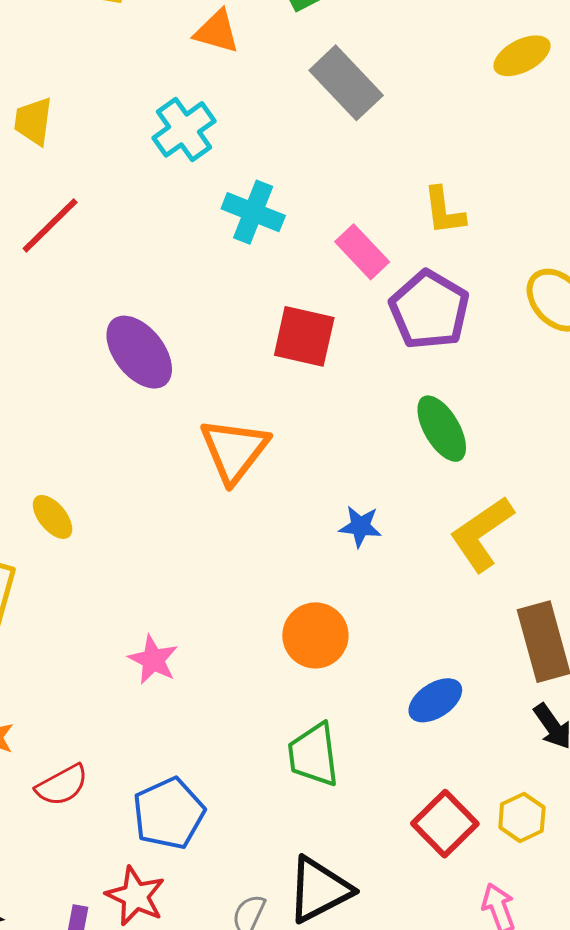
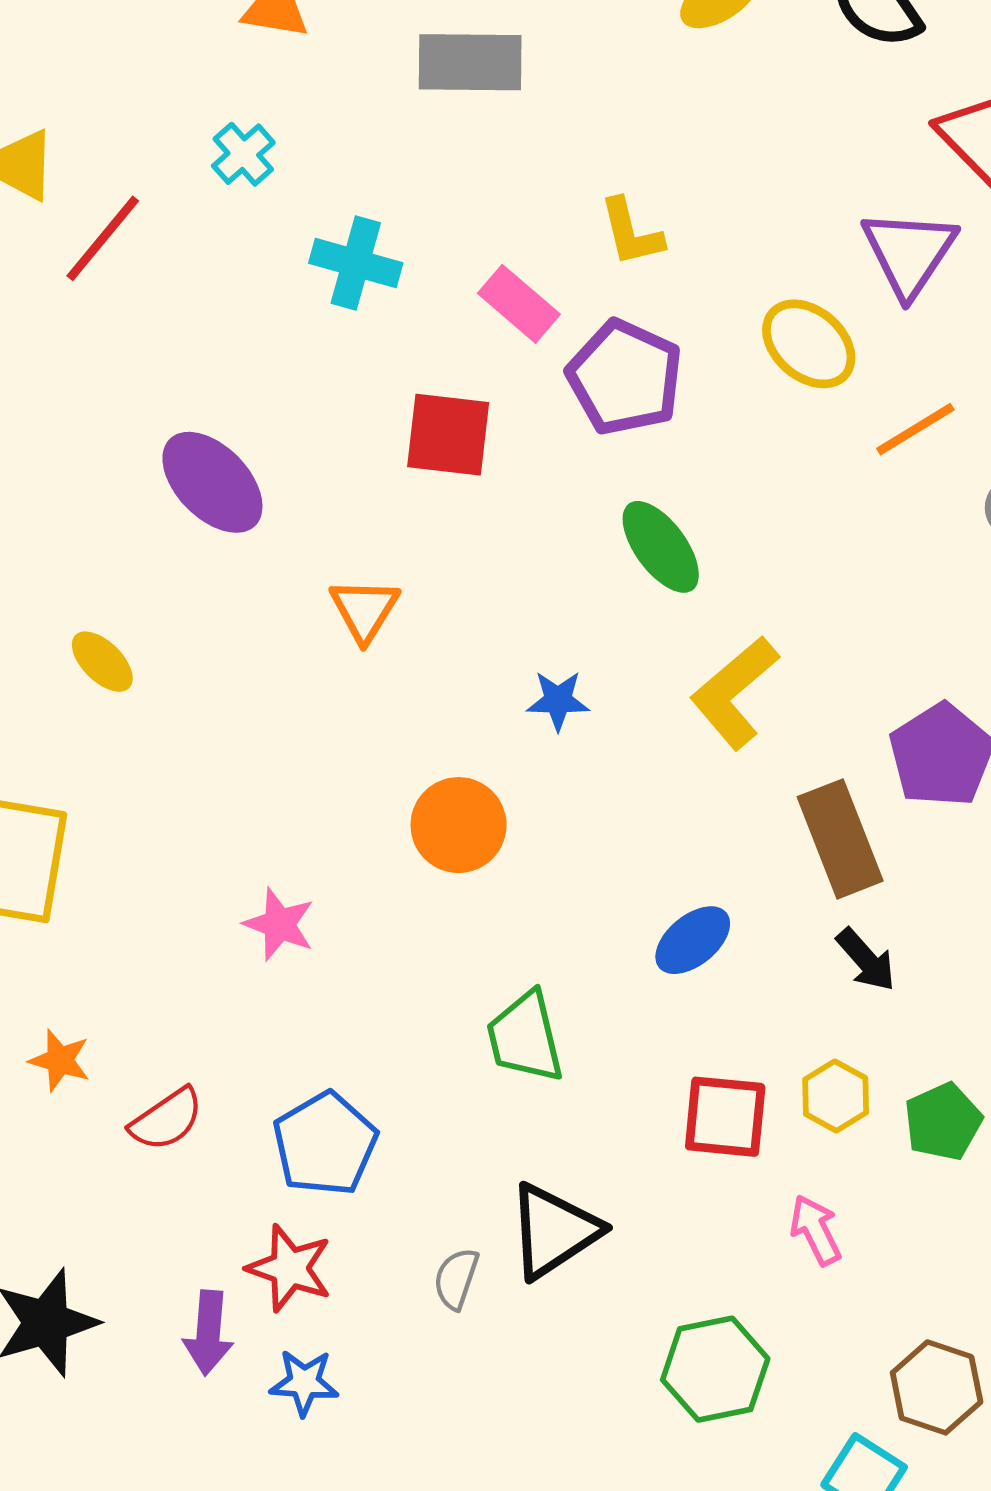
gray rectangle: (346, 83) -> (470, 62), turned -40
cyan cross: (184, 129) -> (243, 154), size x0.7
red line: (50, 225) -> (103, 238), moved
orange triangle: (234, 450) -> (364, 610), size x0.7
yellow ellipse: (53, 517) -> (102, 662), moved
orange circle: (315, 635) -> (459, 825), moved
red square: (445, 824) -> (725, 1117), turned -34

